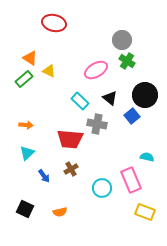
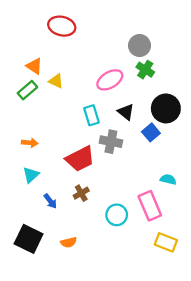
cyan rectangle: (80, 101) -> (91, 115), turned 30
red trapezoid: (70, 139) -> (80, 159), turned -32
black square: (25, 209) -> (29, 239), size x1.4

